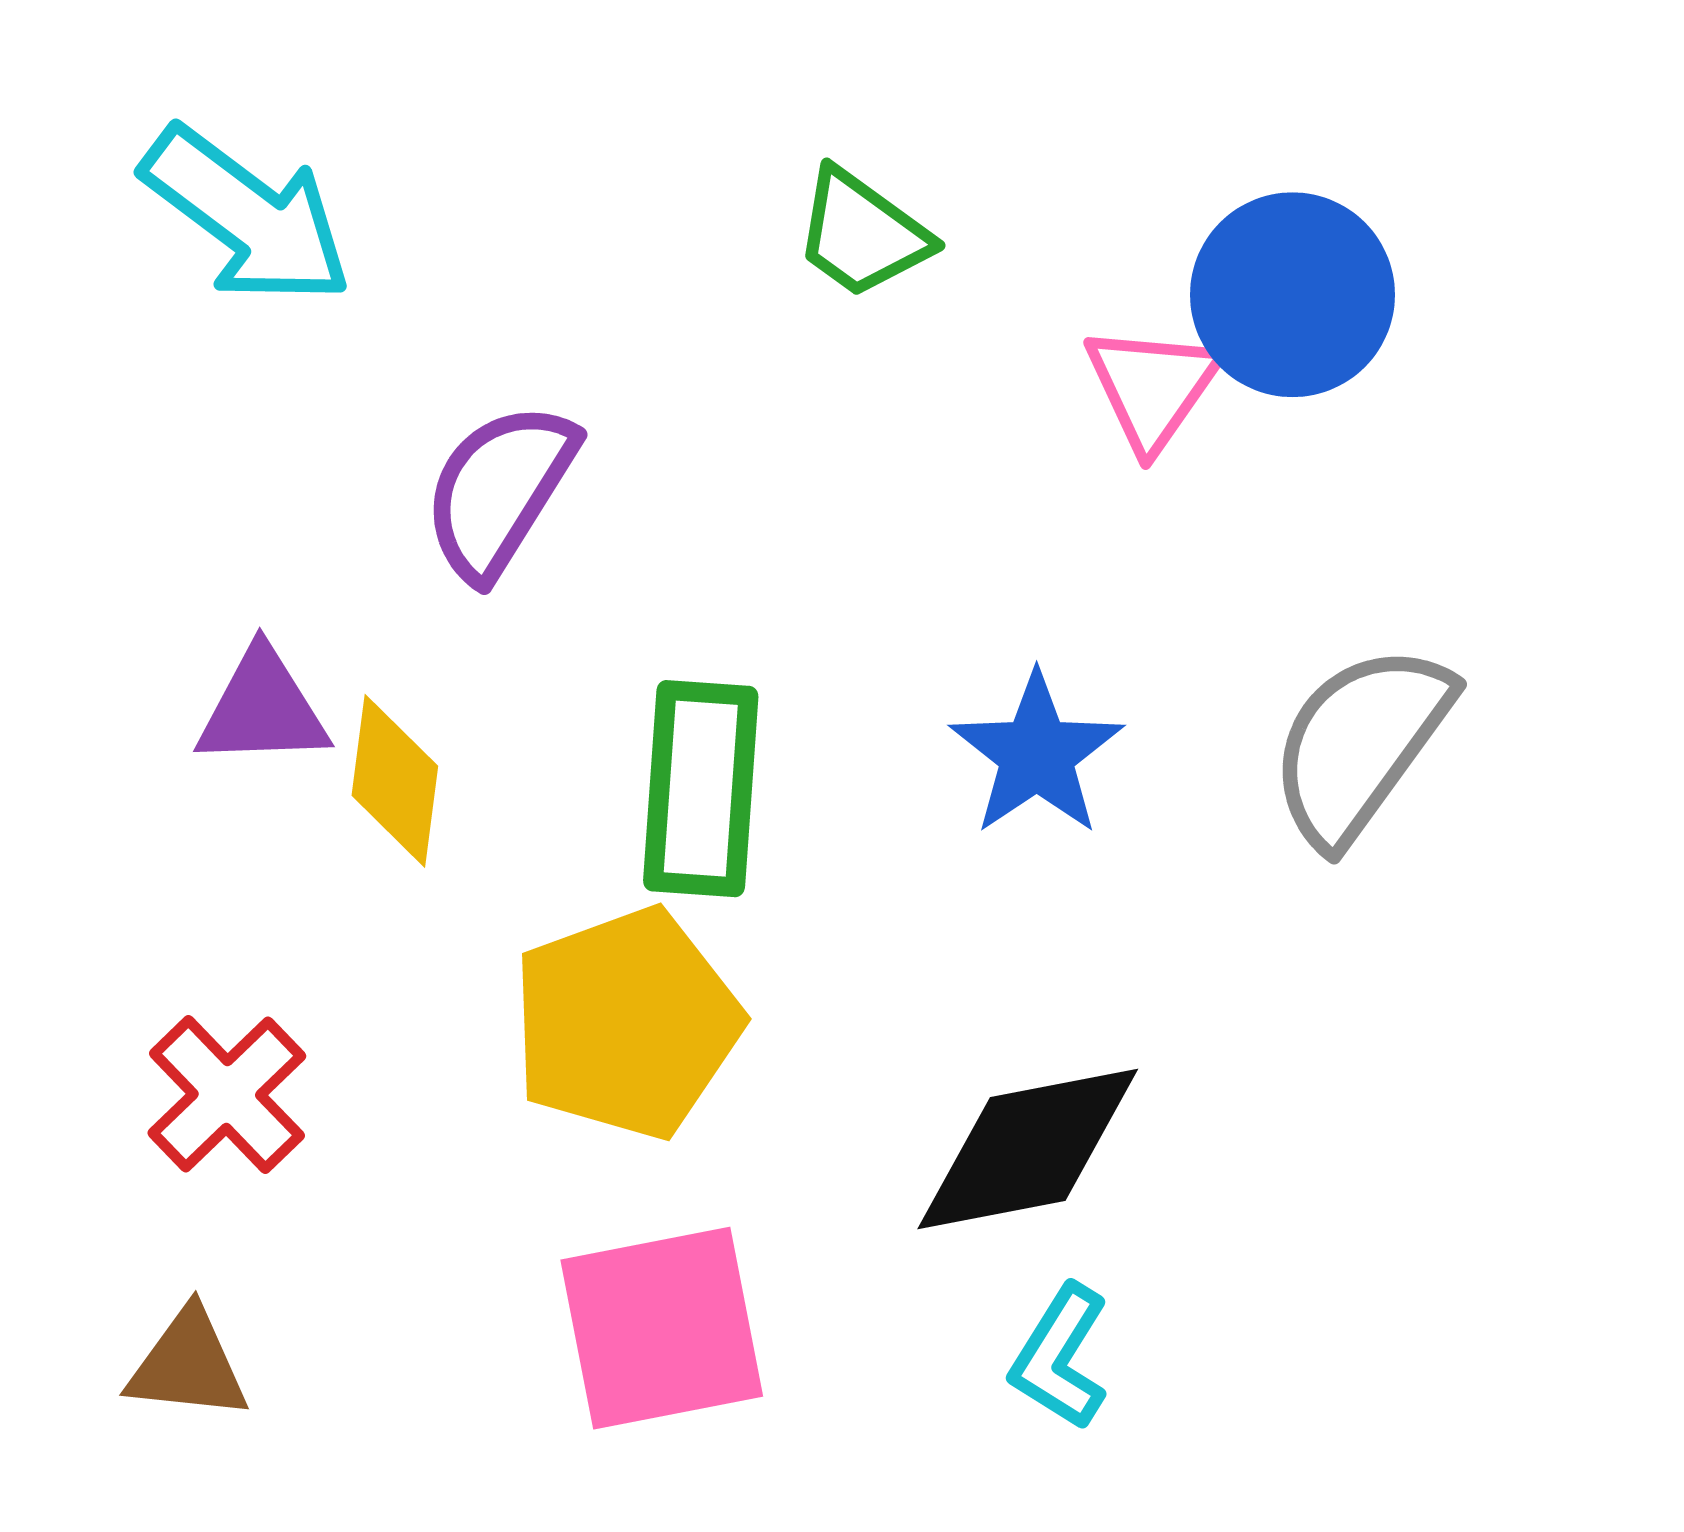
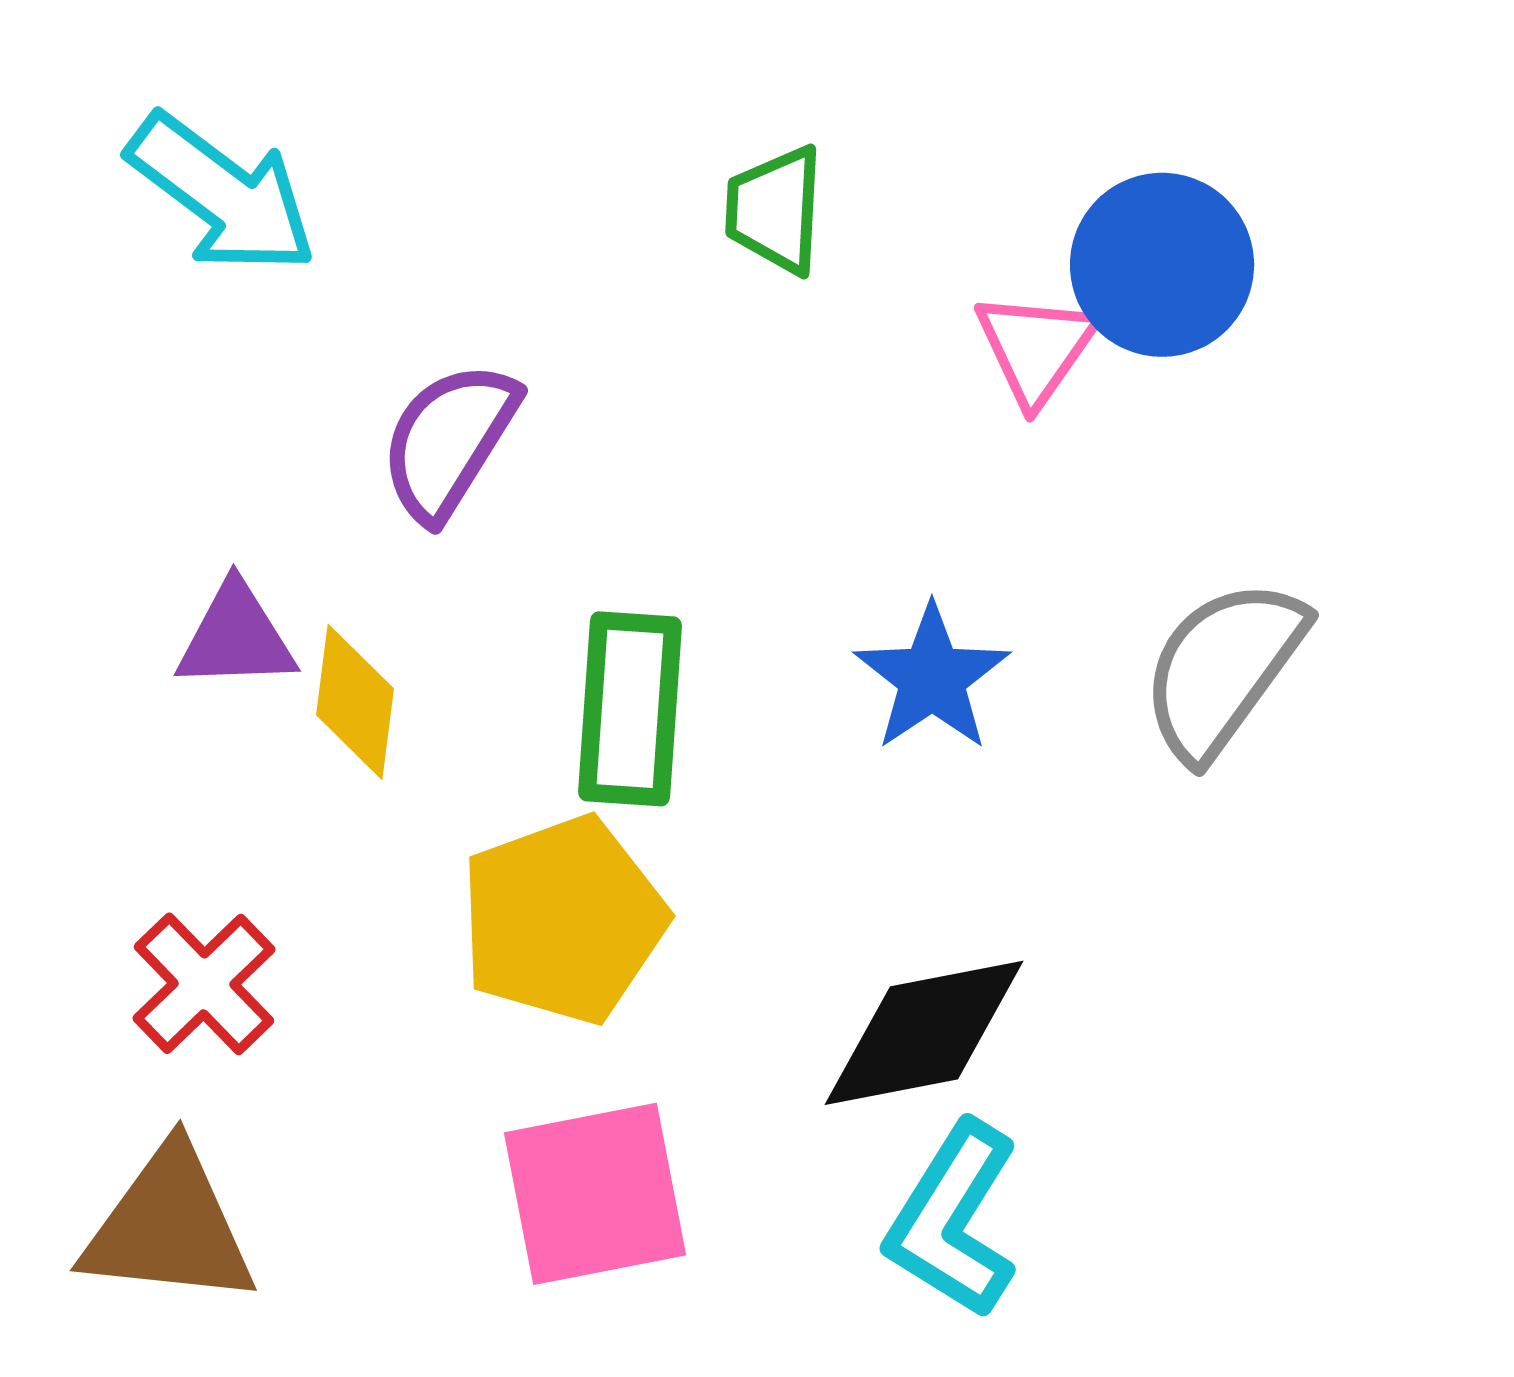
green trapezoid: (862, 234) -> (775, 210), turned 57
cyan L-shape: (1060, 1357) -> (953, 1220), size x1.5
brown triangle: (188, 1365) -> (169, 1227), size x1.6

